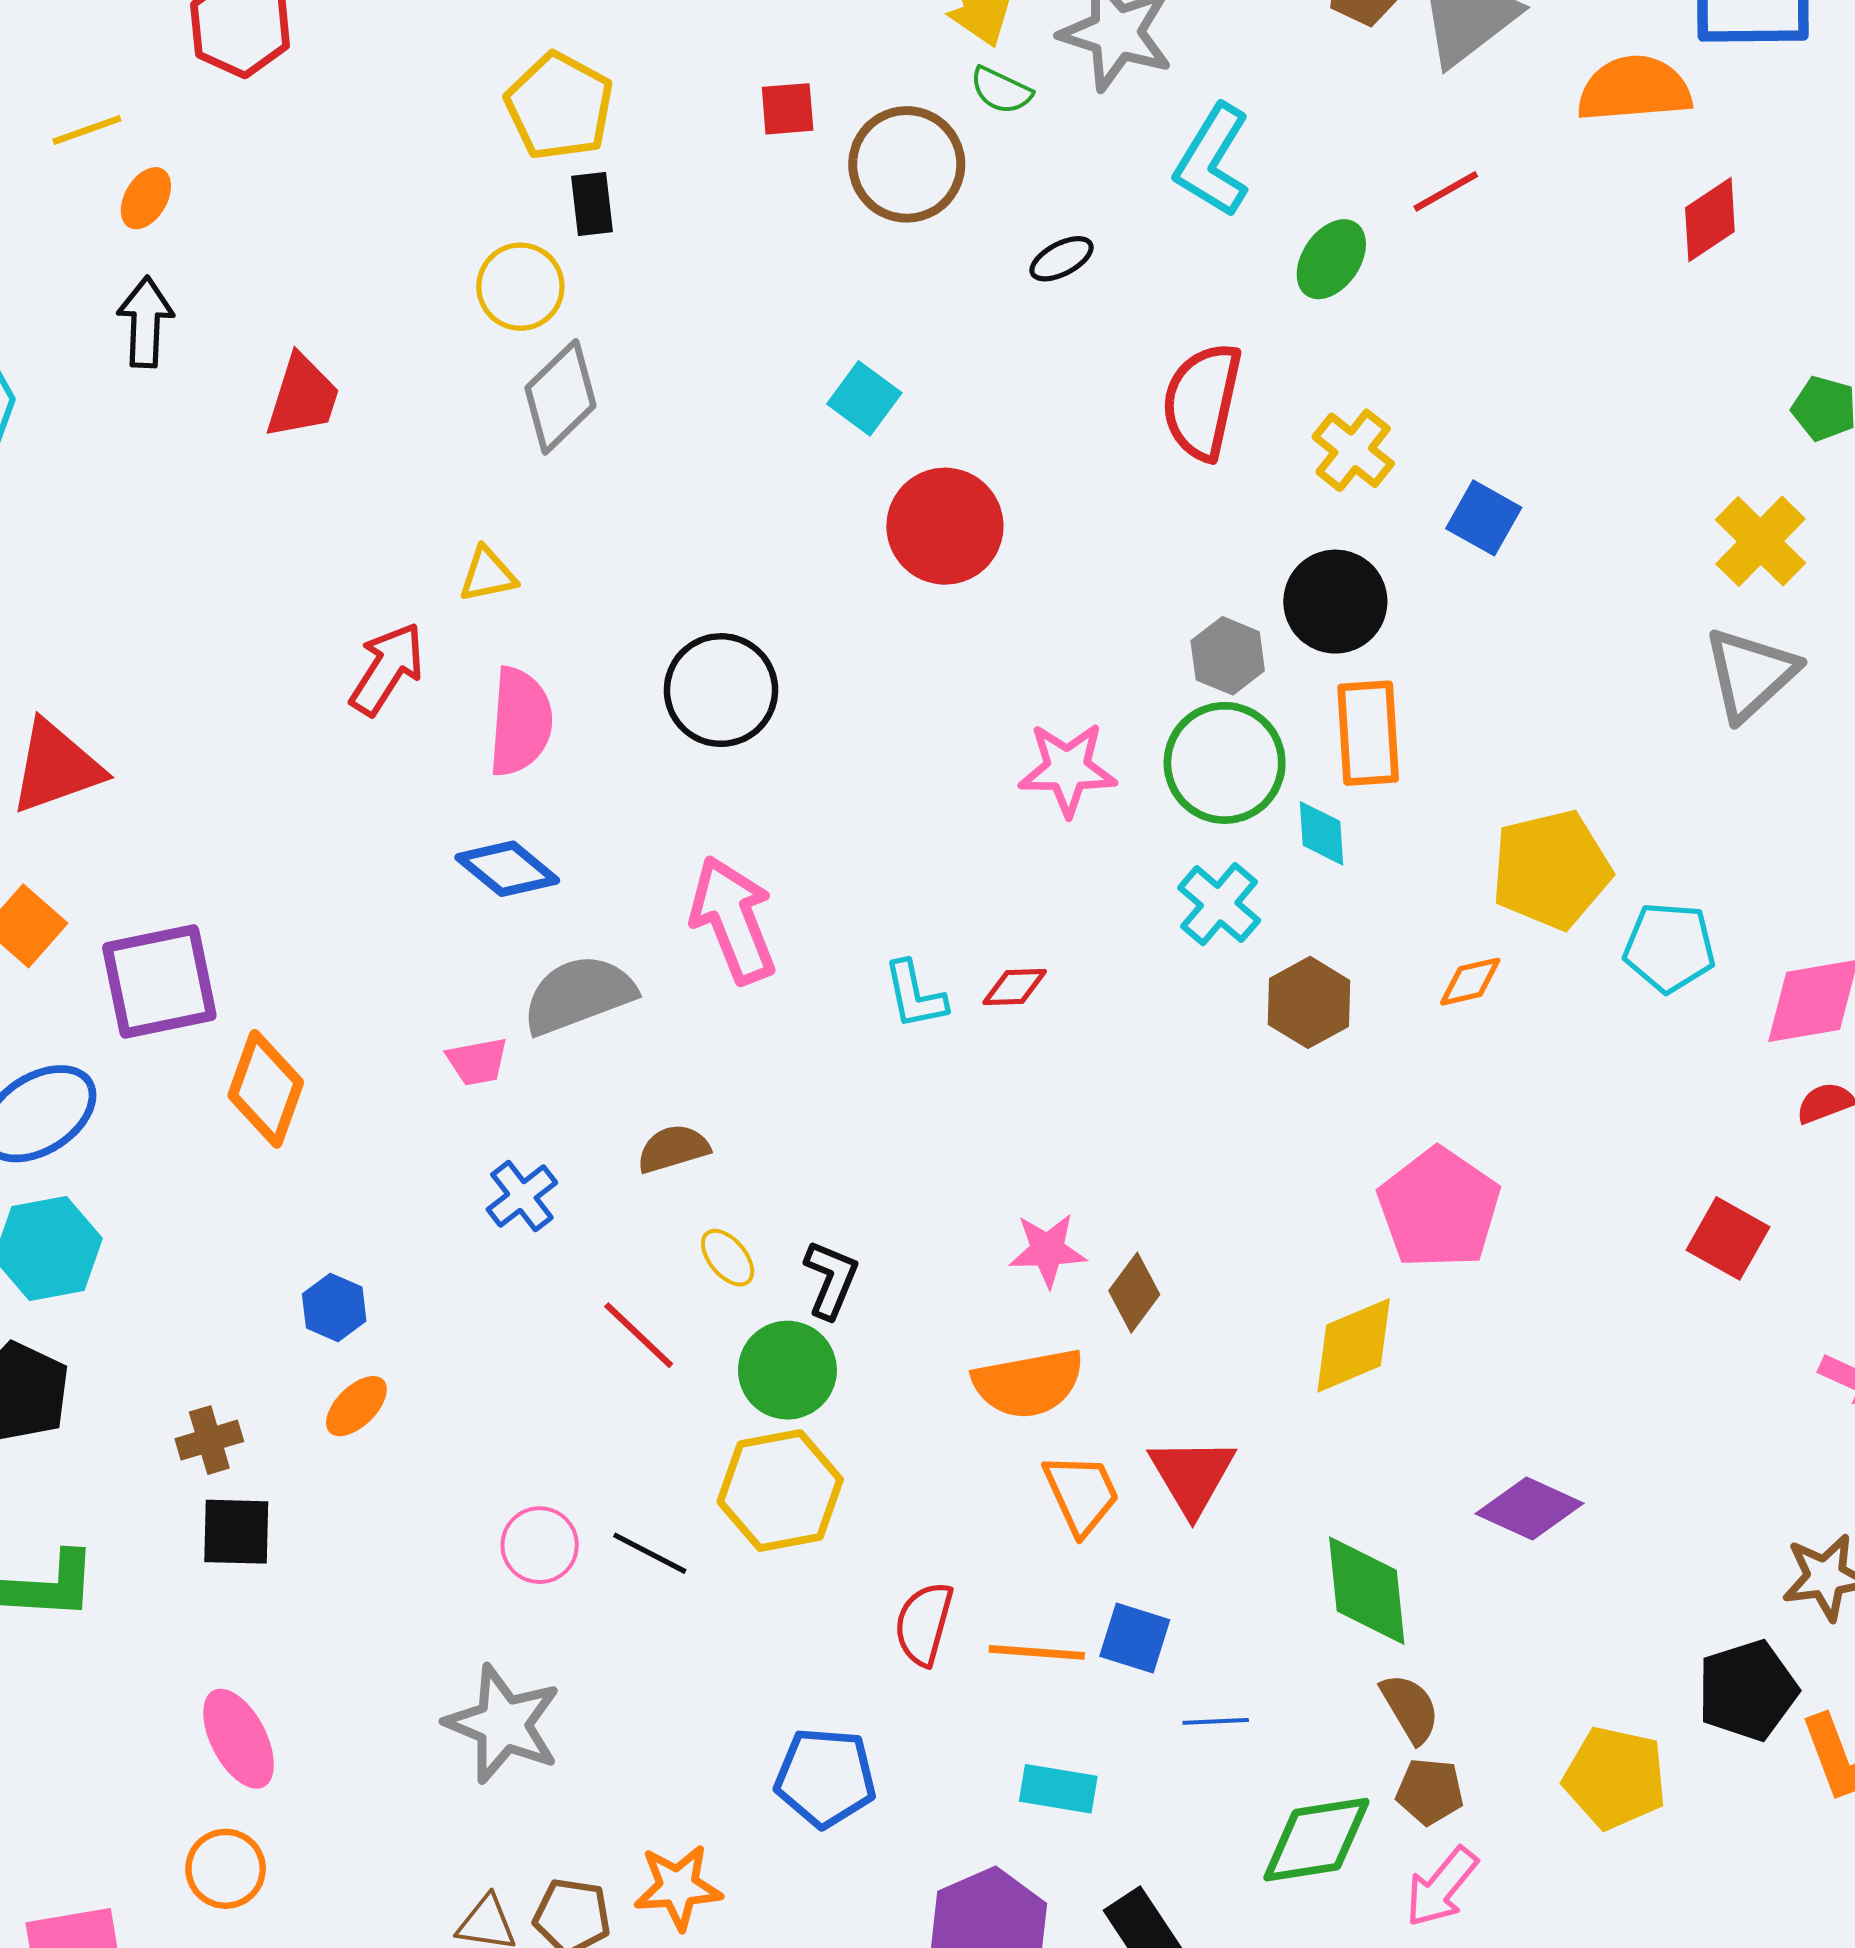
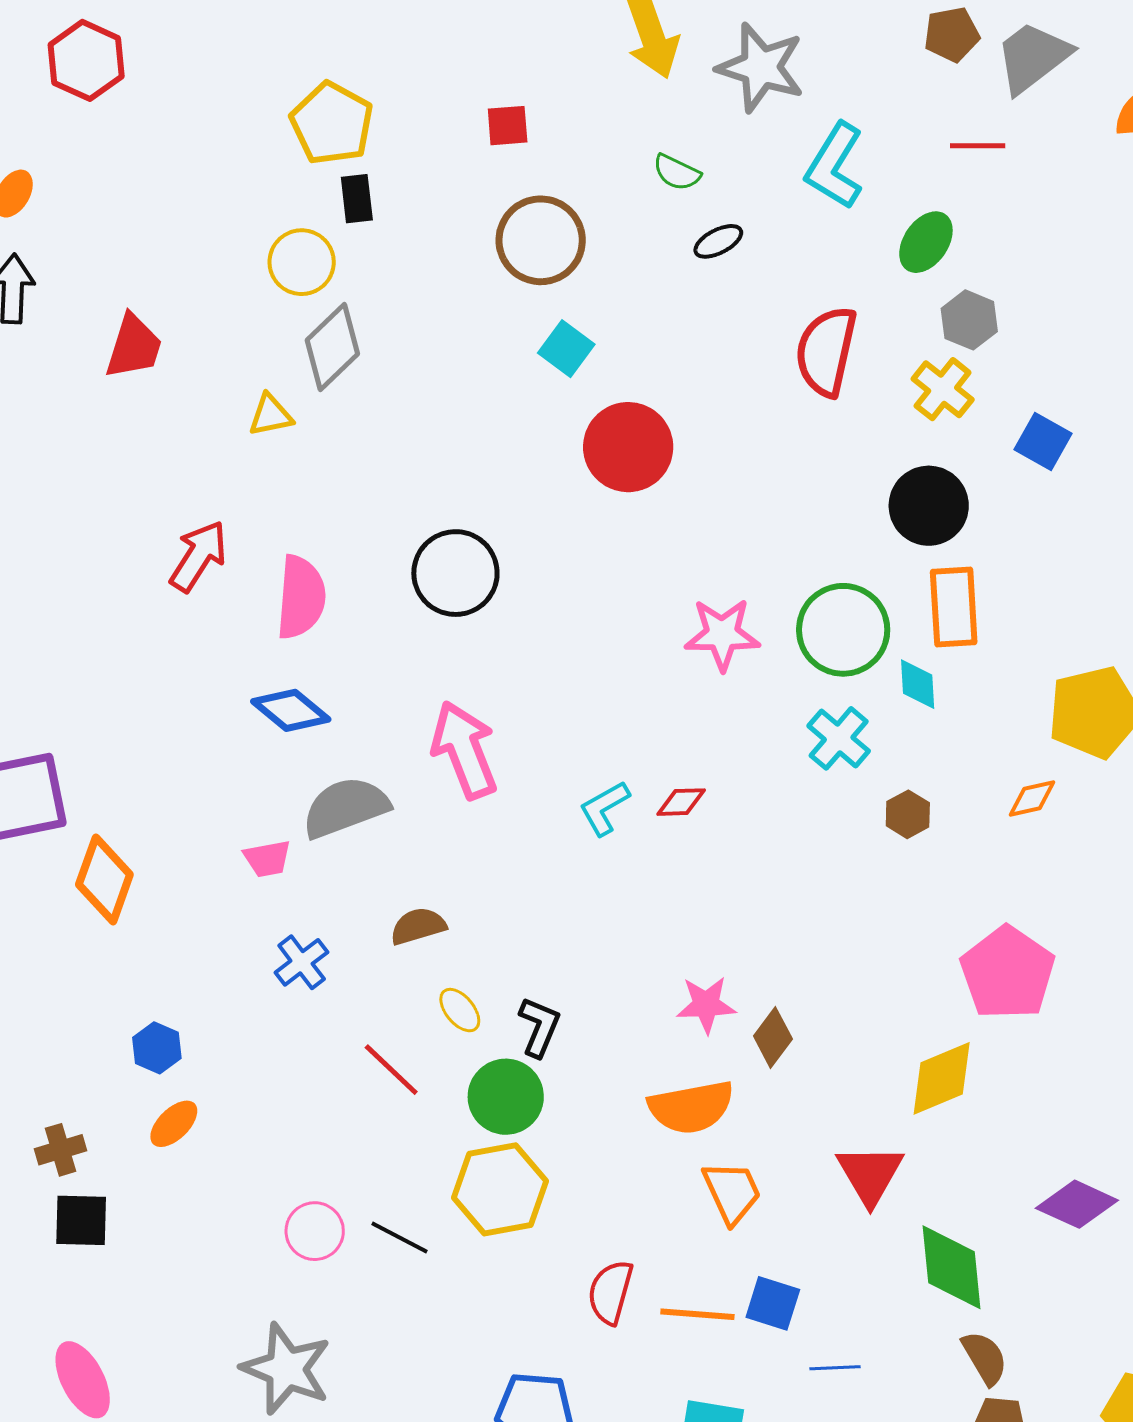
green semicircle: (1001, 90) -> (677, 172), moved
brown circle: (907, 164) -> (541, 240), moved
red line: (1446, 191) -> (978, 146), moved, turned 30
yellow triangle: (488, 575) -> (271, 415), moved
gray hexagon: (1228, 656) -> (969, 320), moved
cyan L-shape: (915, 995) -> (604, 808), turned 72
brown hexagon: (1309, 1002) -> (908, 814), size x0.7
red triangle: (1192, 1476) -> (870, 1174), moved

